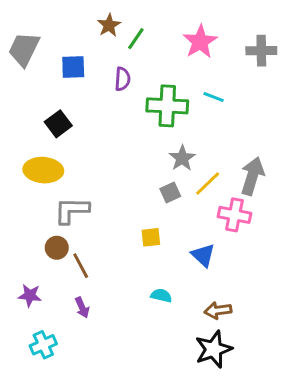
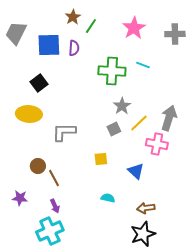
blue square: (73, 67) -> (49, 45), size x1.4
purple semicircle: (122, 79) -> (74, 48), moved
gray L-shape: (72, 210) -> (64, 132), moved
cyan cross: (43, 345) -> (50, 231), moved, size x1.5

